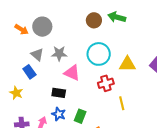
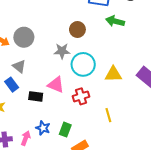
green arrow: (117, 17) -> (115, 21), moved
gray star: (59, 53) -> (62, 51), moved
red cross: (106, 83) -> (81, 96), moved
black rectangle: (59, 93) -> (36, 96), moved

